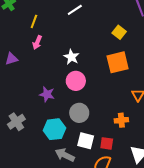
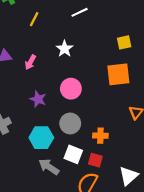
yellow square: (119, 32) -> (124, 42), turned 32
pink arrow: (37, 42) -> (30, 62), moved
white star: (71, 57) -> (65, 49), moved
orange cross: (121, 120) -> (100, 136), moved

